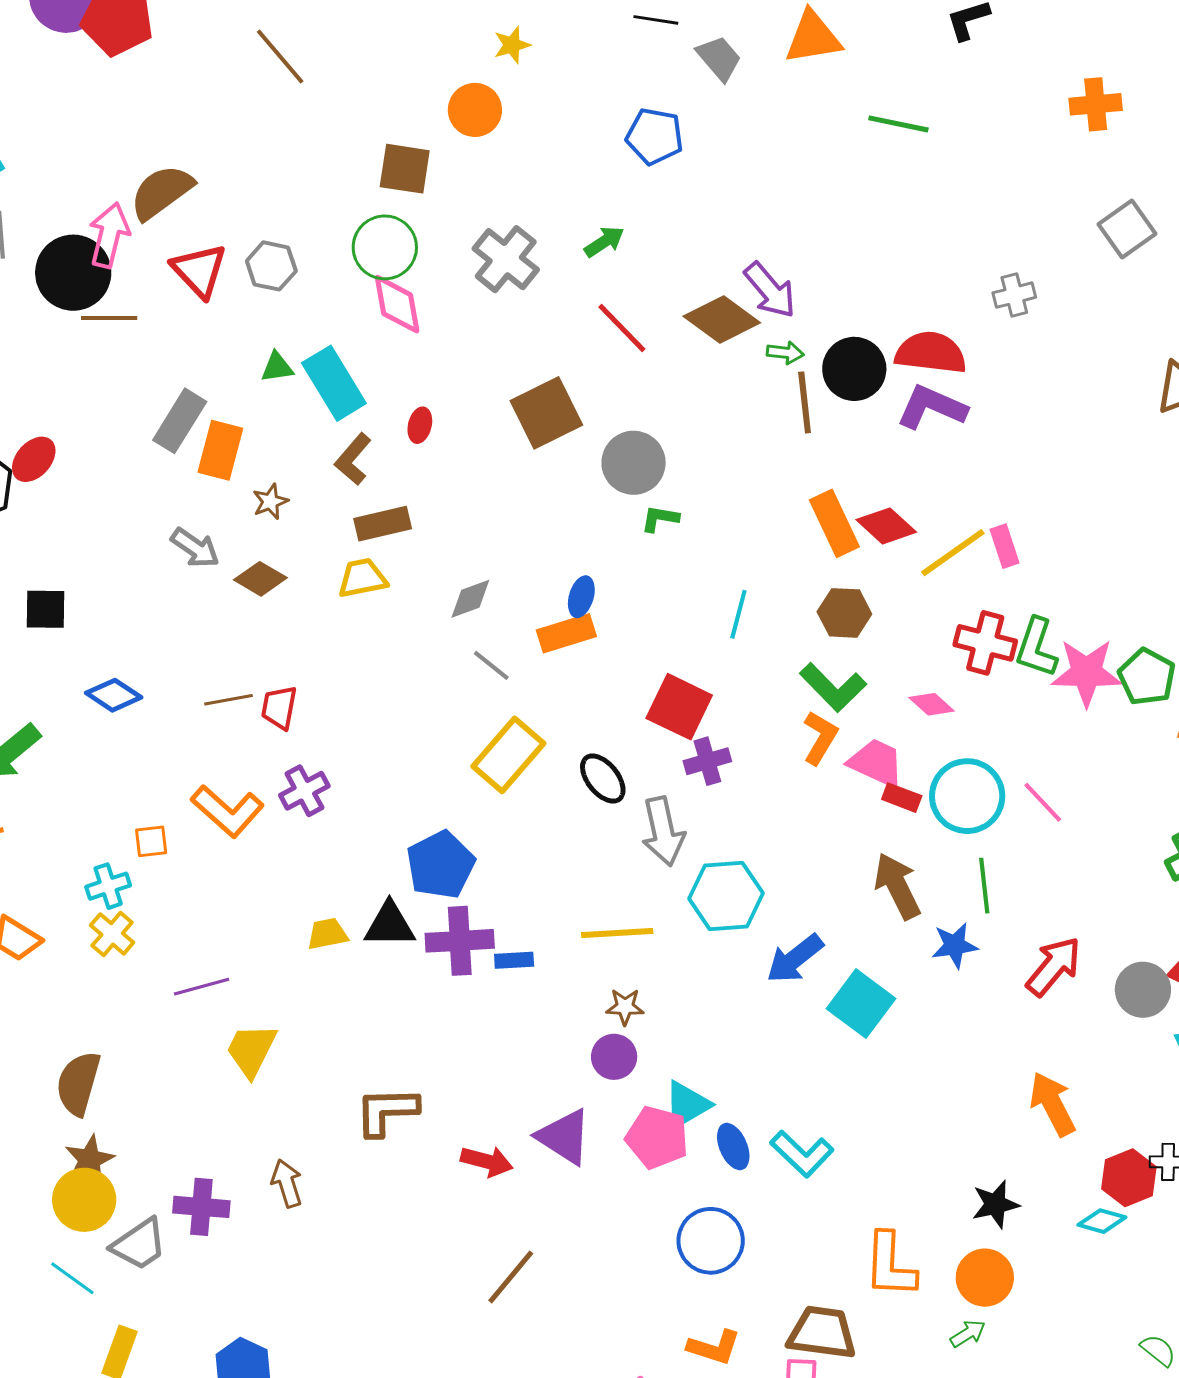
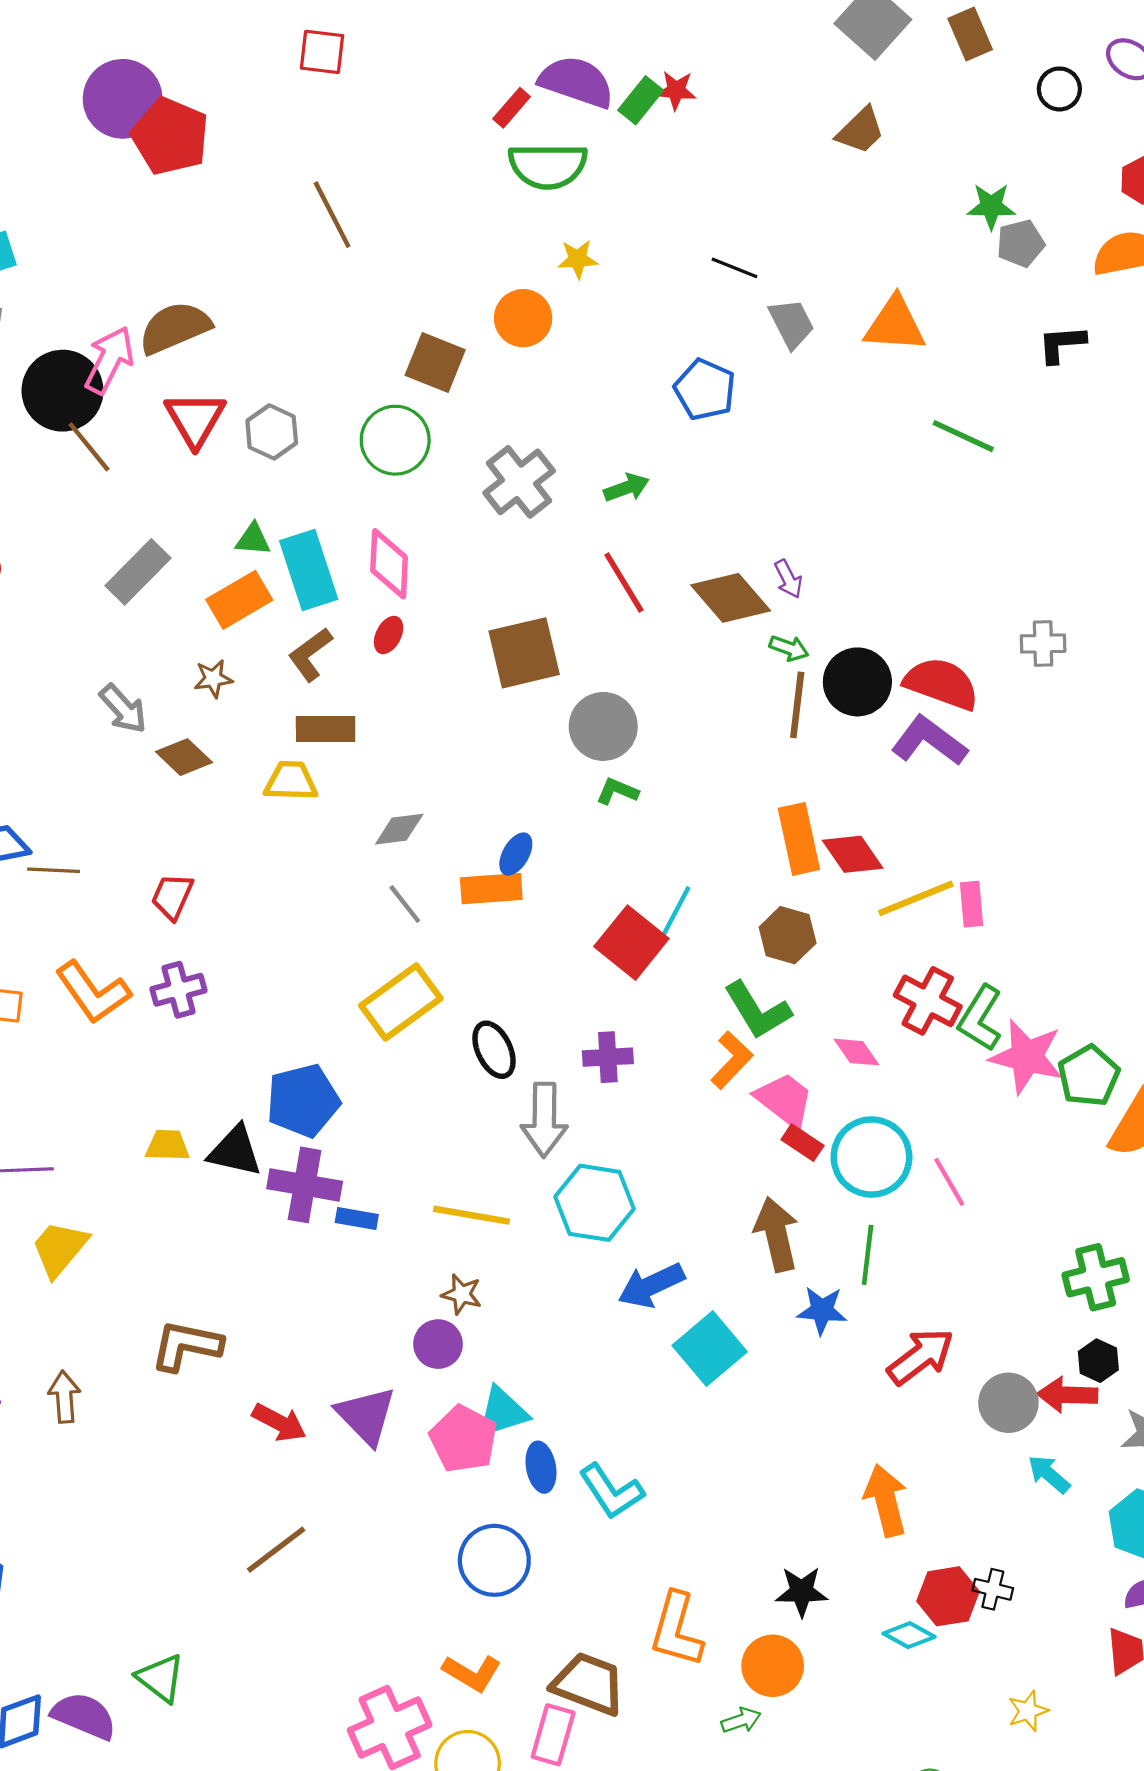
purple arrow: (770, 290) -> (788, 579), size x0.6
pink diamond: (397, 304) -> (389, 564), moved
brown line: (109, 318) -> (89, 447), turned 38
orange rectangle: (220, 450) -> (239, 600), moved, turned 32
brown line: (228, 700) -> (54, 870), moved
red square: (679, 707) -> (631, 943), moved

